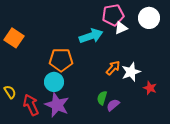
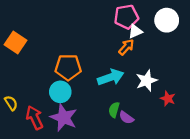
cyan arrow: (91, 36) -> (111, 77), moved
orange arrow: (113, 68) -> (126, 47), moved
purple semicircle: (113, 105) -> (126, 118), turned -104

